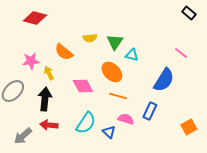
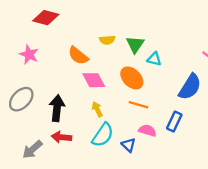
pink star: (31, 61) -> (29, 54), moved, turned 30
yellow arrow: (49, 73) -> (97, 109), moved
pink diamond: (83, 86) -> (94, 80), moved

